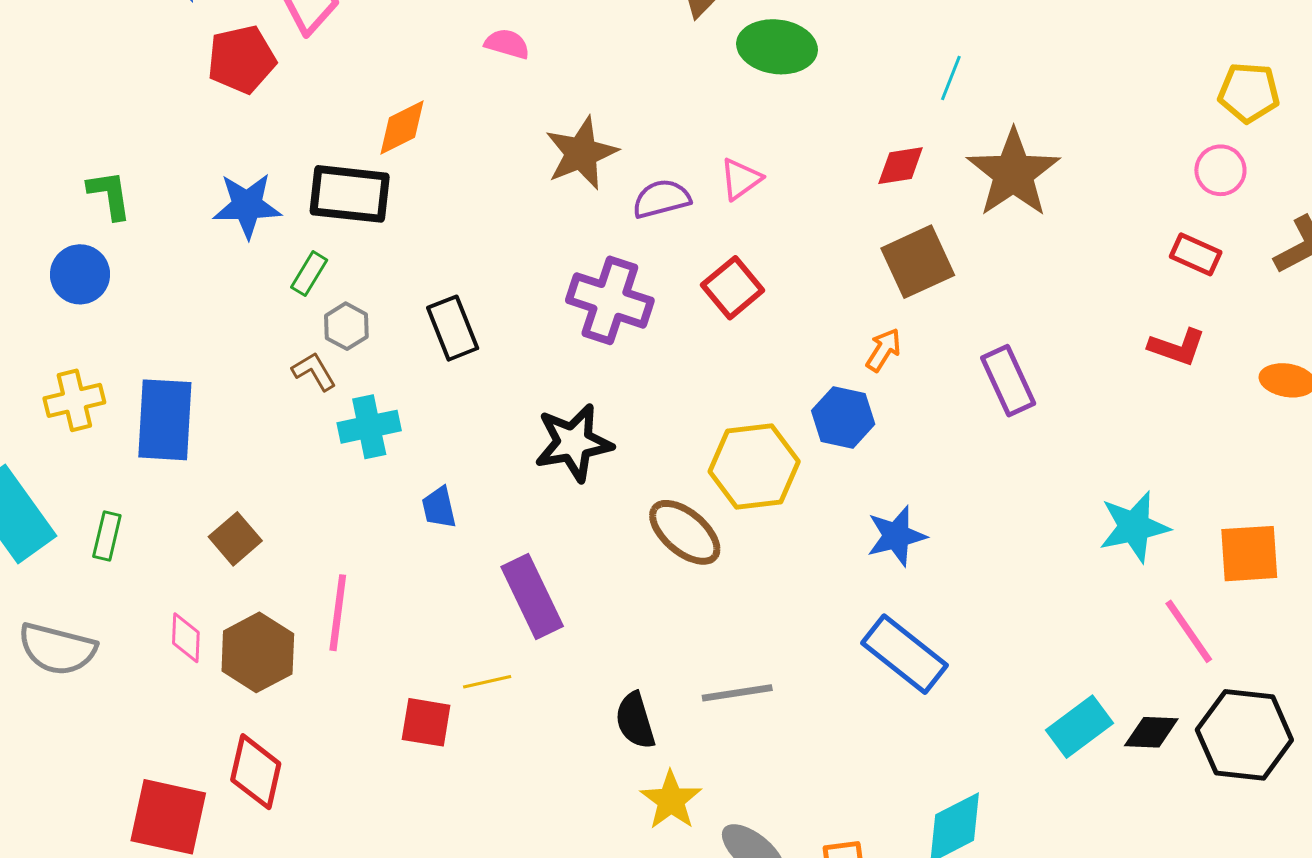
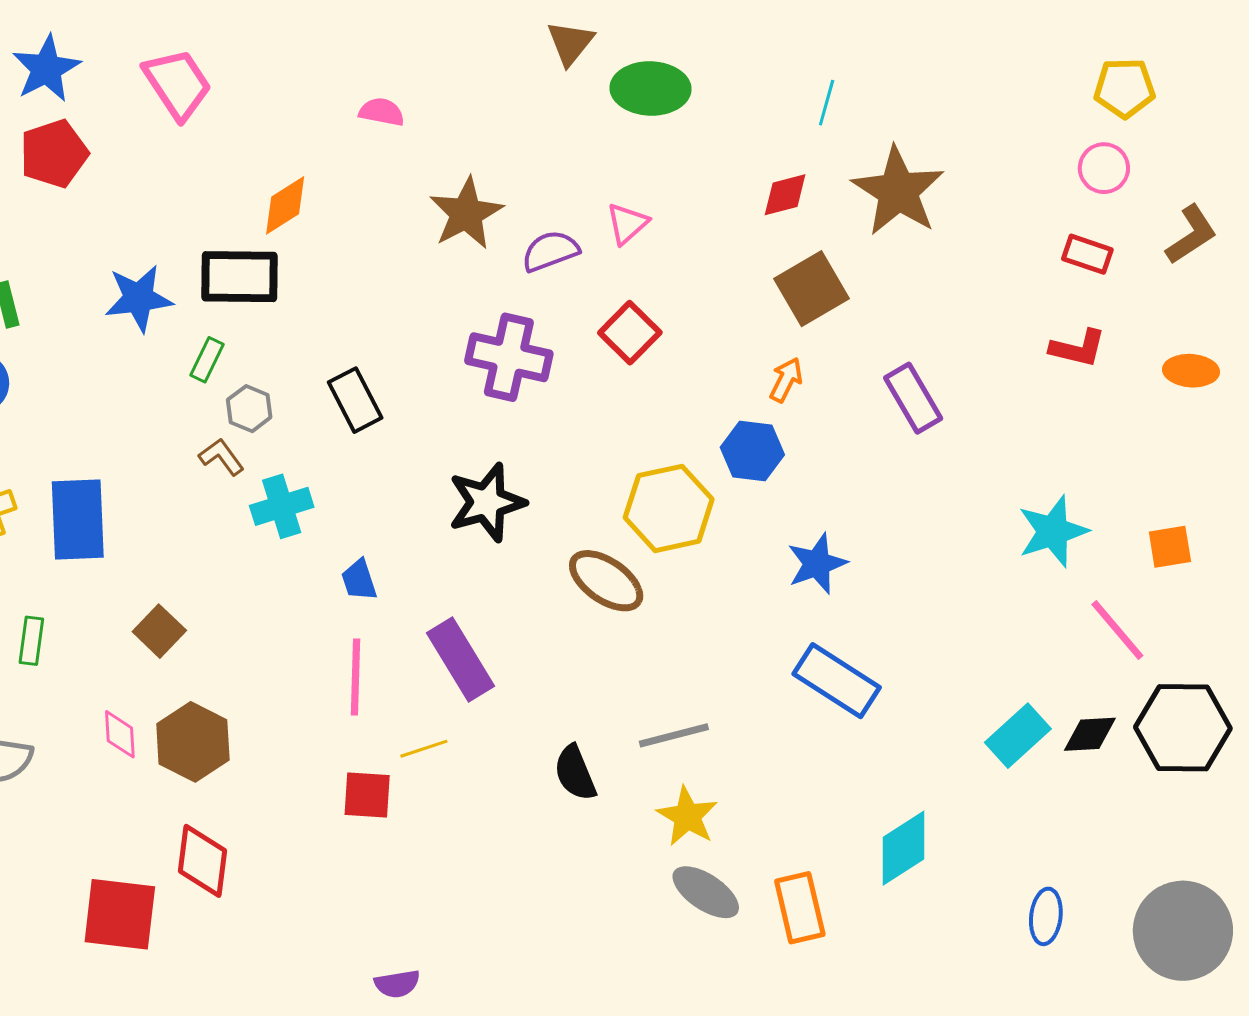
red pentagon: (242, 59) -> (54, 154), moved
orange square: (1249, 554) -> (1170, 547), size x0.7
pink line: (338, 613) -> (356, 677), moved
yellow star: (671, 800) -> (687, 816), moved

